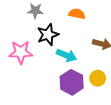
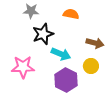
pink star: (21, 52) -> (23, 67), moved
yellow circle: (98, 78) -> (91, 66), moved

